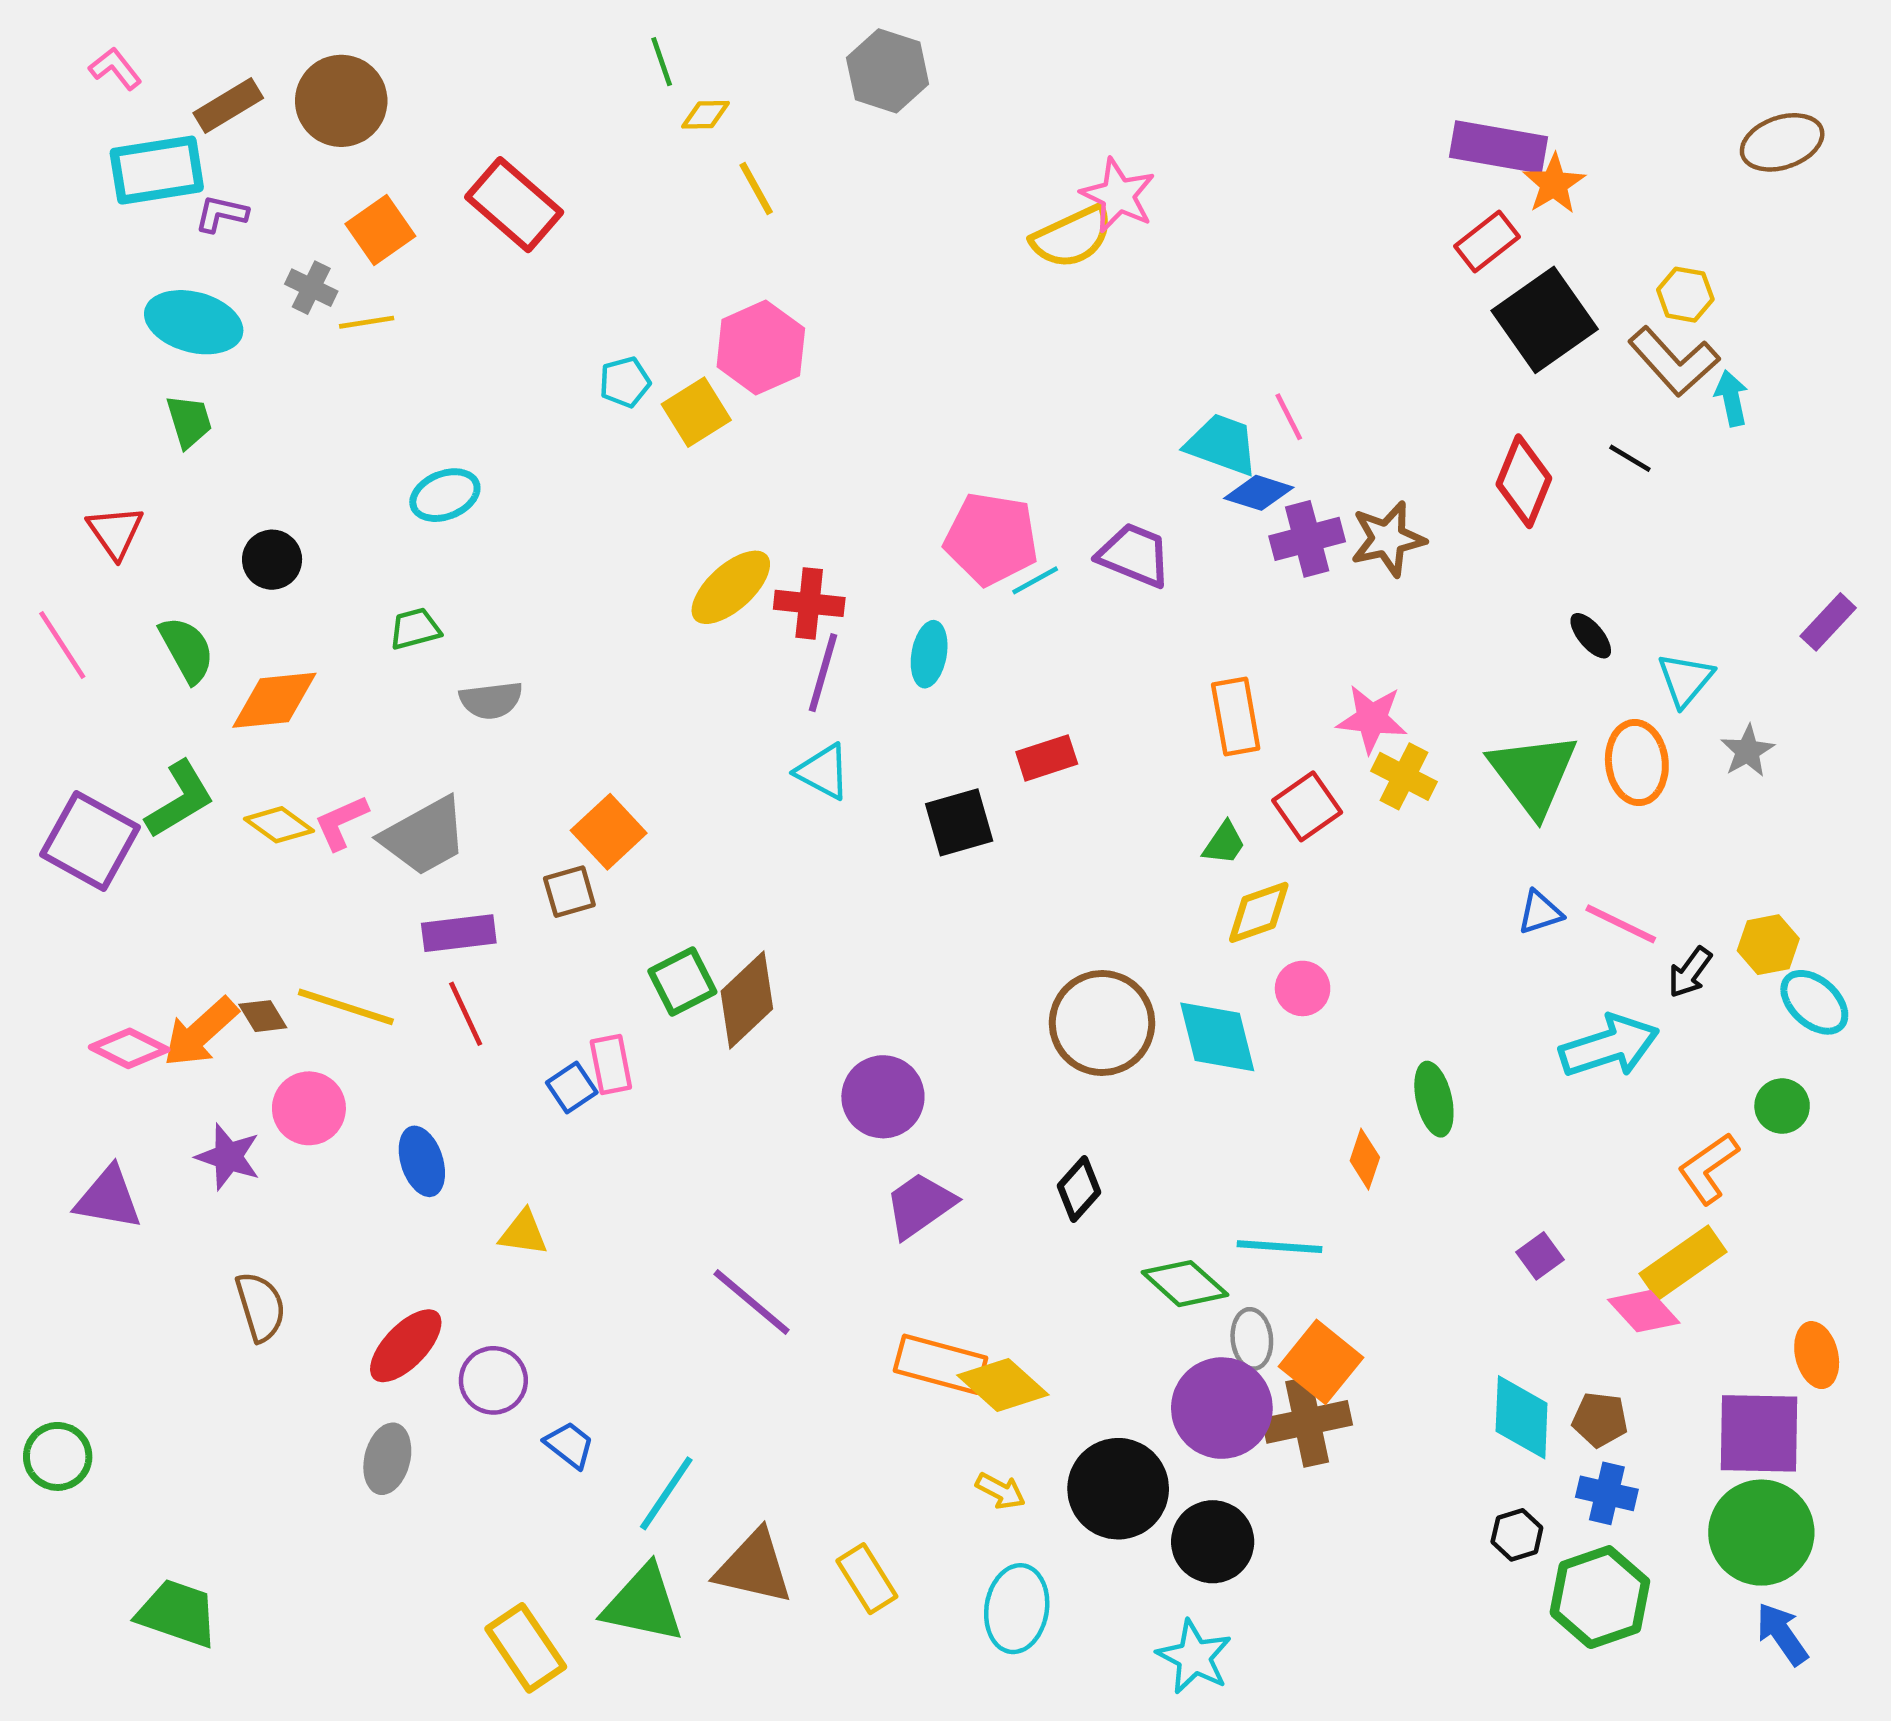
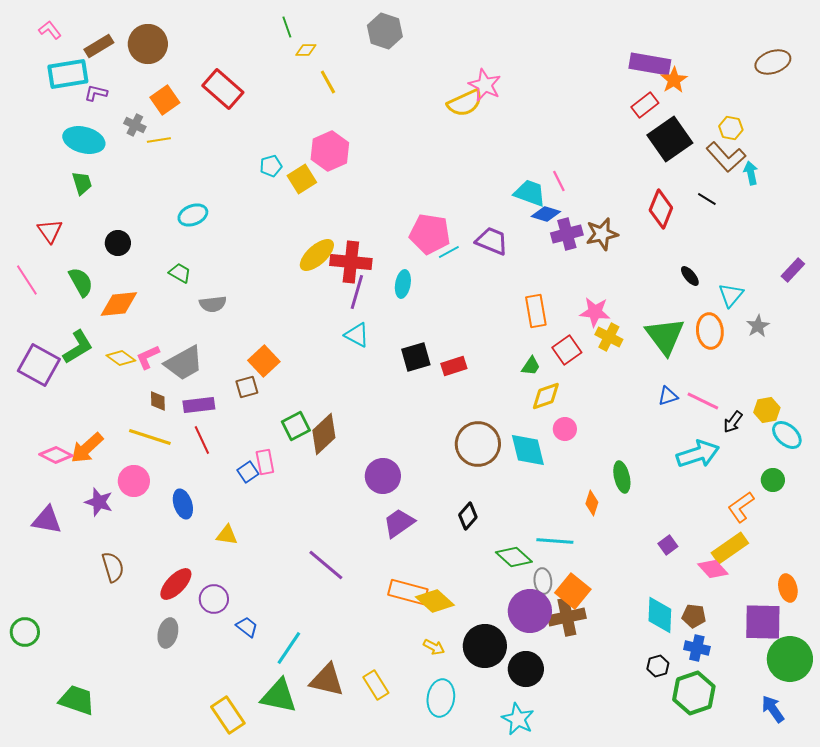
red cross: (809, 603) -> (351, 262), size x1.4
green trapezoid: (415, 629) -> (180, 273), turned 45
red rectangle: (1047, 758) -> (454, 366), moved
brown diamond: (263, 1016) -> (158, 401), moved, turned 30
green circle: (1761, 1533) -> (790, 659), moved

